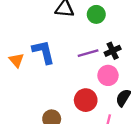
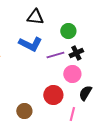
green circle: (96, 14) -> (68, 31), moved
blue L-shape: (43, 52) -> (30, 44), moved, turned 130

